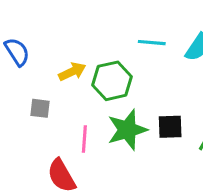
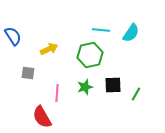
green hexagon: (112, 81) -> (90, 55), moved
green star: (127, 130) -> (85, 87), size x0.6

